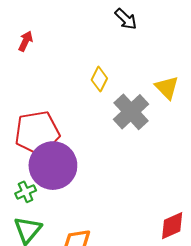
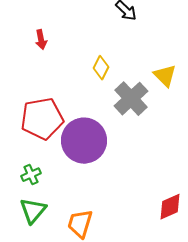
red arrow: (26, 41) -> (41, 40), moved, turned 144
purple circle: (53, 166) -> (84, 141), moved

